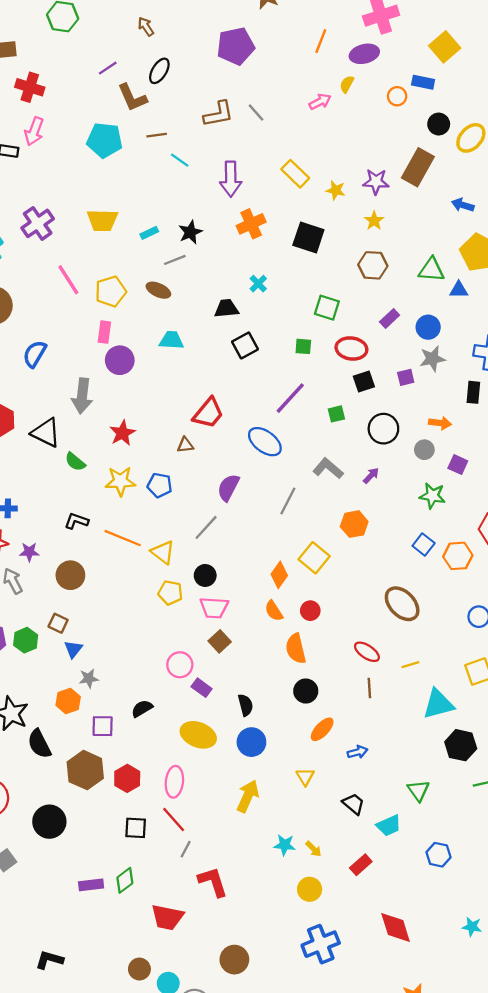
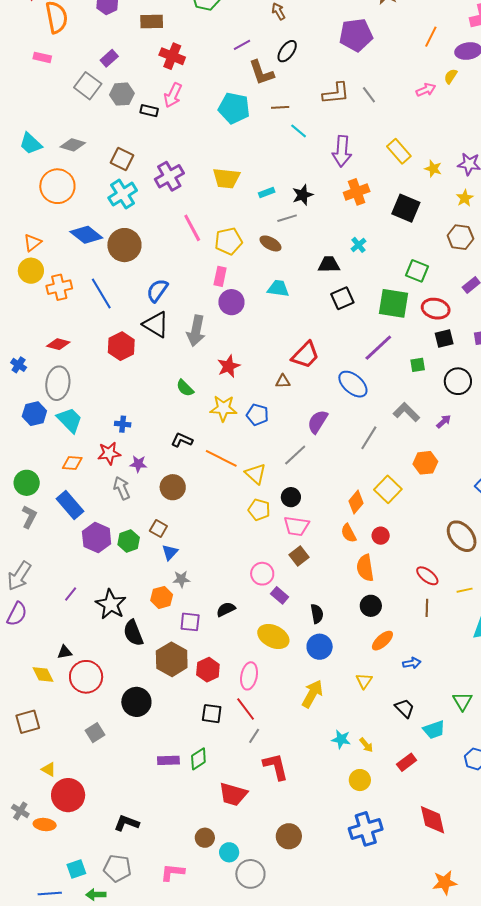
green square: (303, 346) -> (394, 303), size x2.0
black triangle: (46, 433) -> (156, 324), moved

